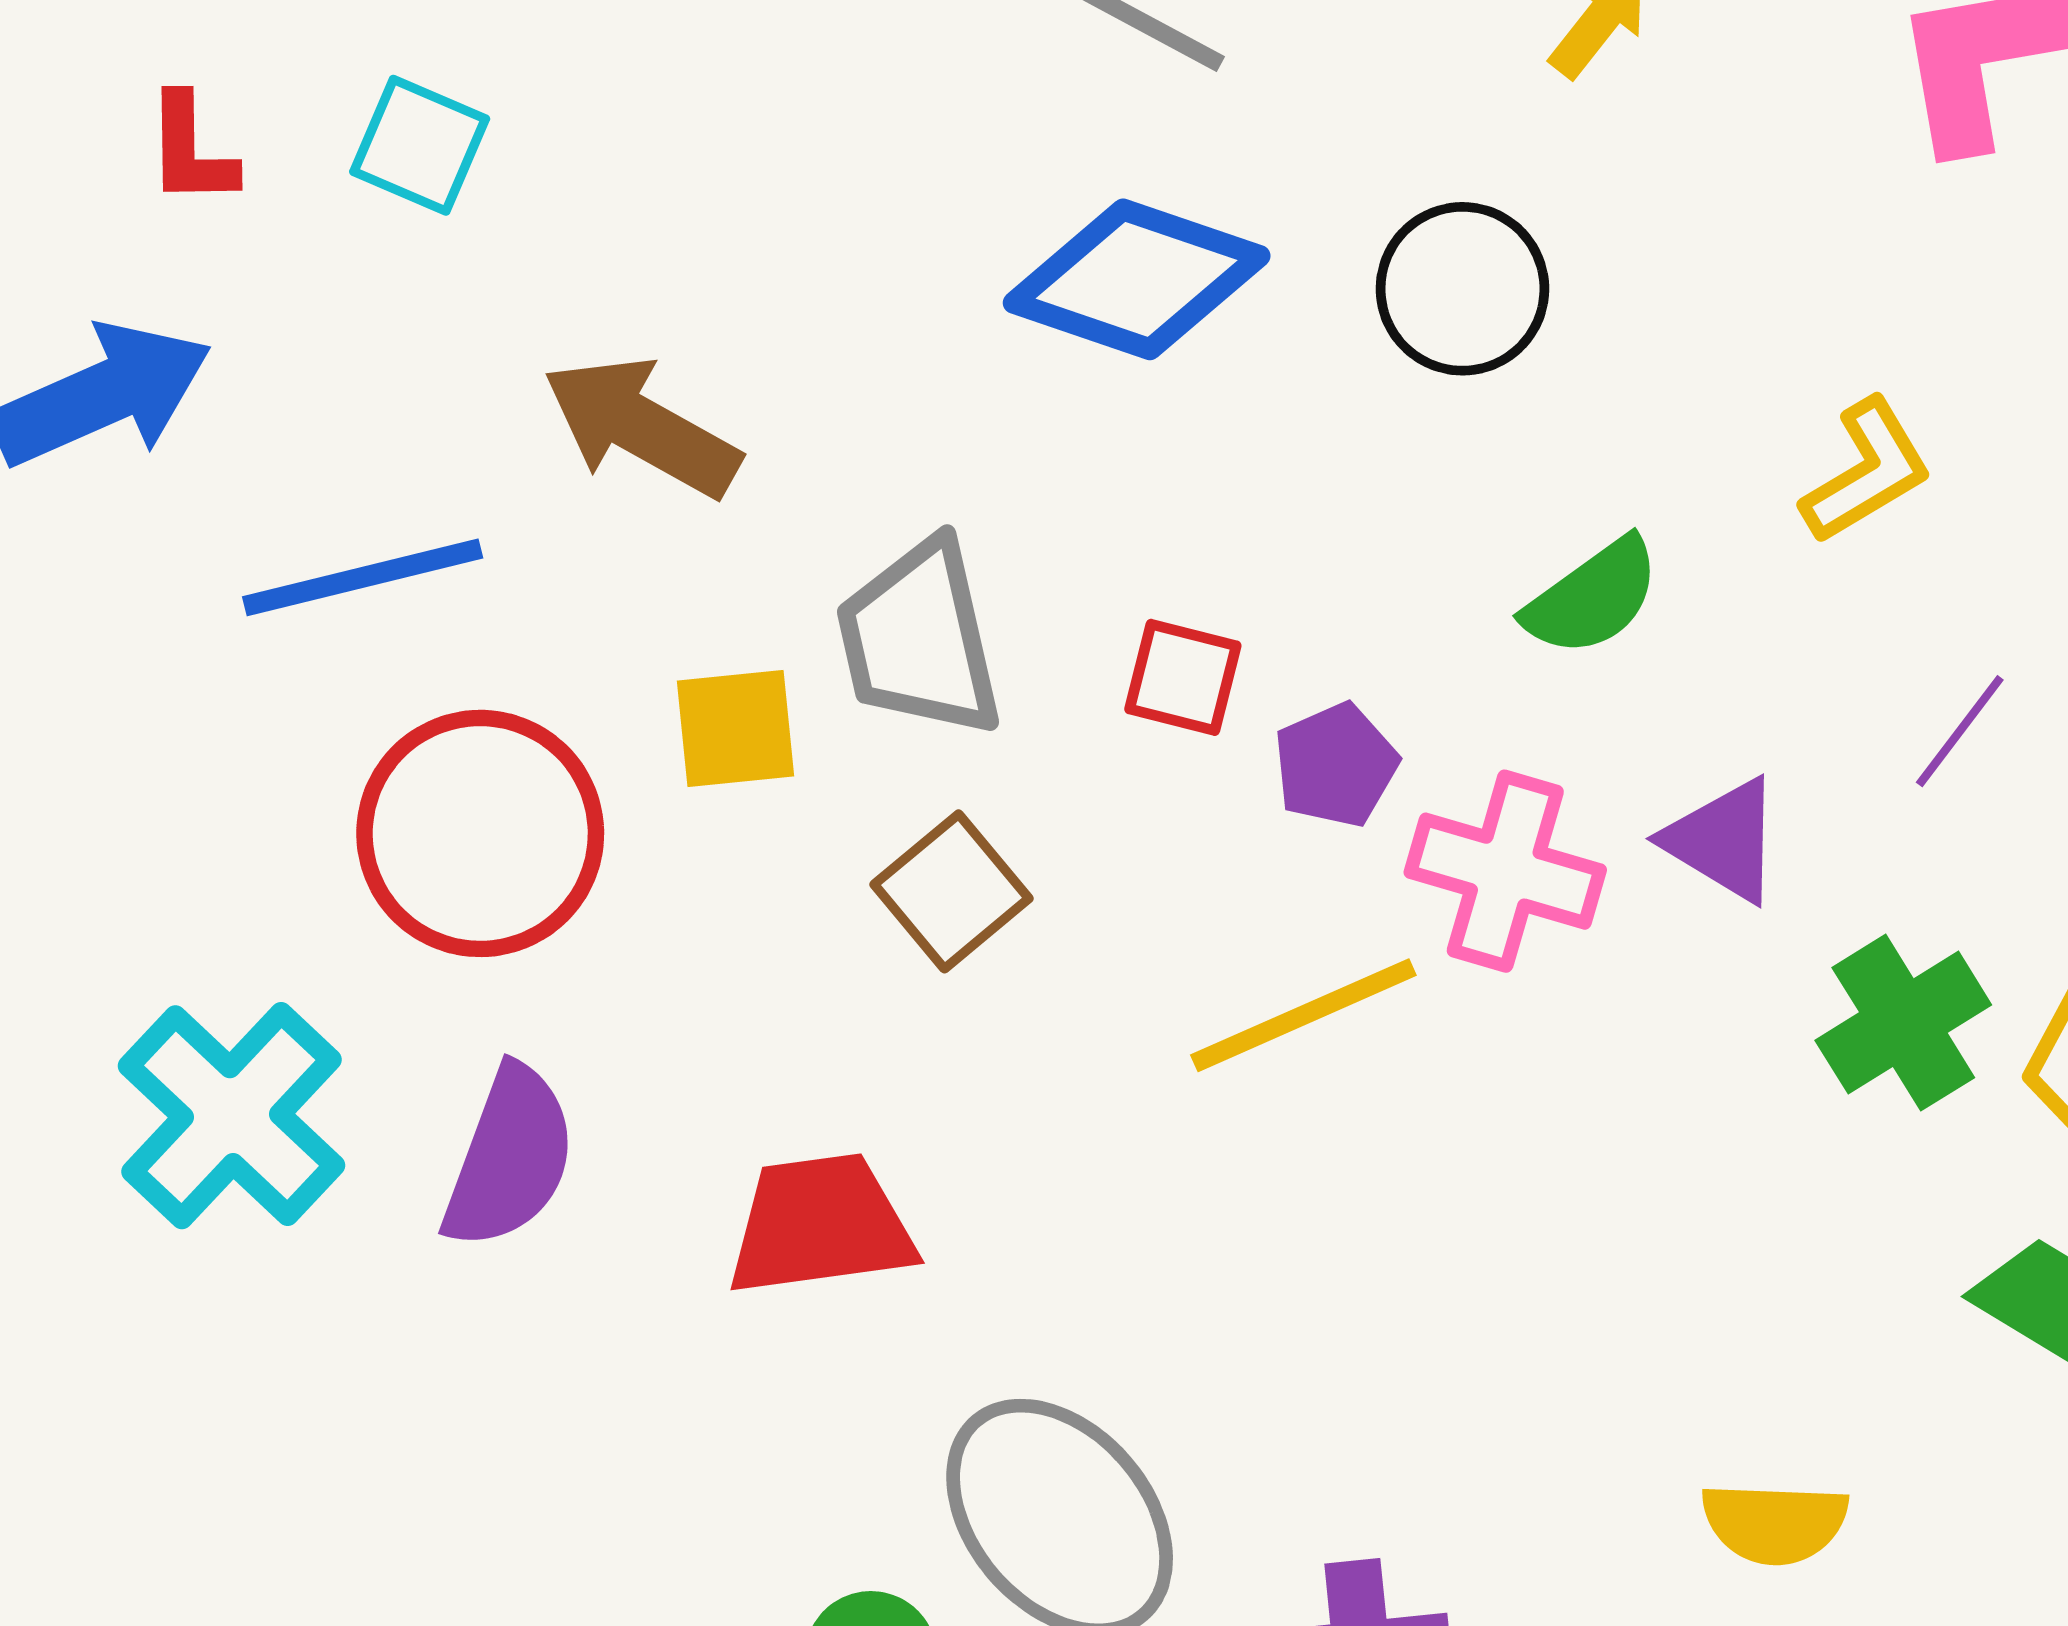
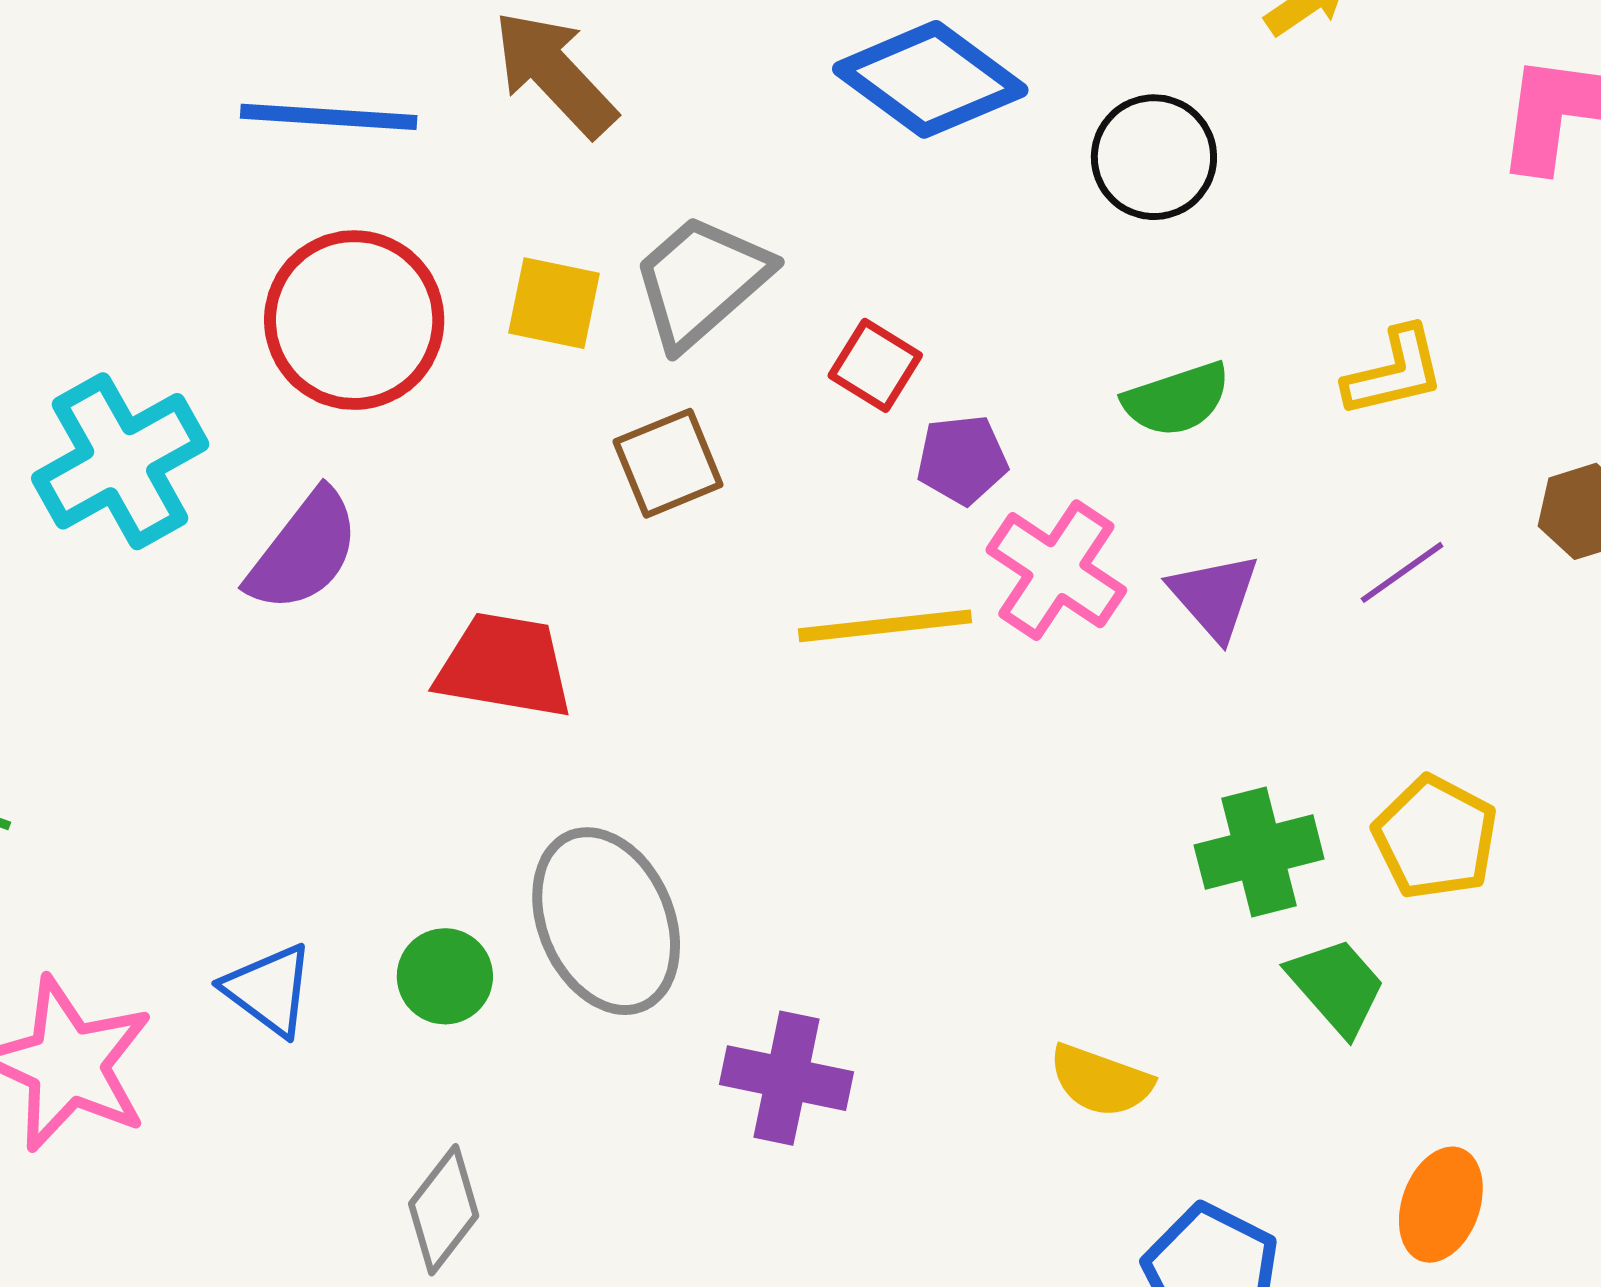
gray trapezoid: (919, 639) -> (701, 281), turned 44
green cross: (1903, 1023) -> (1259, 852), moved

